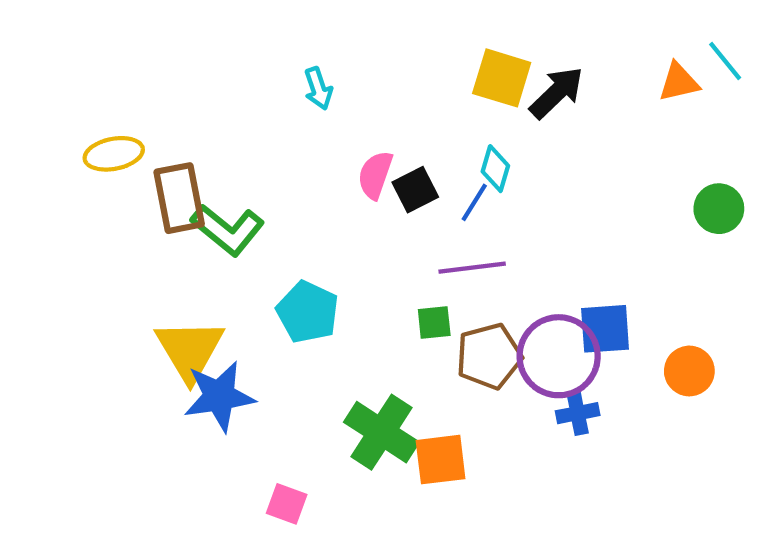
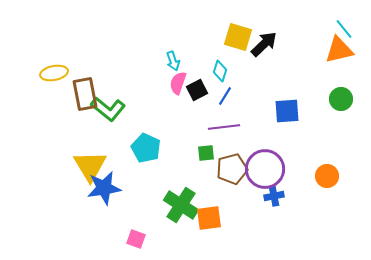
orange triangle: (679, 82) -> (339, 50), moved, size x1.4
cyan arrow: (318, 88) -> (173, 61), moved
cyan diamond: (495, 169) -> (220, 71), moved
blue square: (605, 329) -> (287, 111), moved

